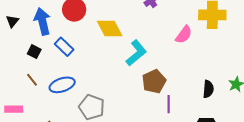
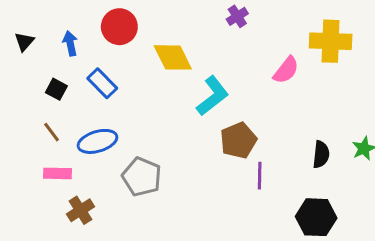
blue arrow: (42, 21) -> (70, 43), size x0.6
pink rectangle: (14, 109) -> (58, 173), moved

